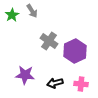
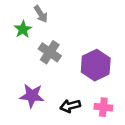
green star: (12, 15) -> (23, 29), moved
gray cross: (49, 41) -> (50, 52), moved

